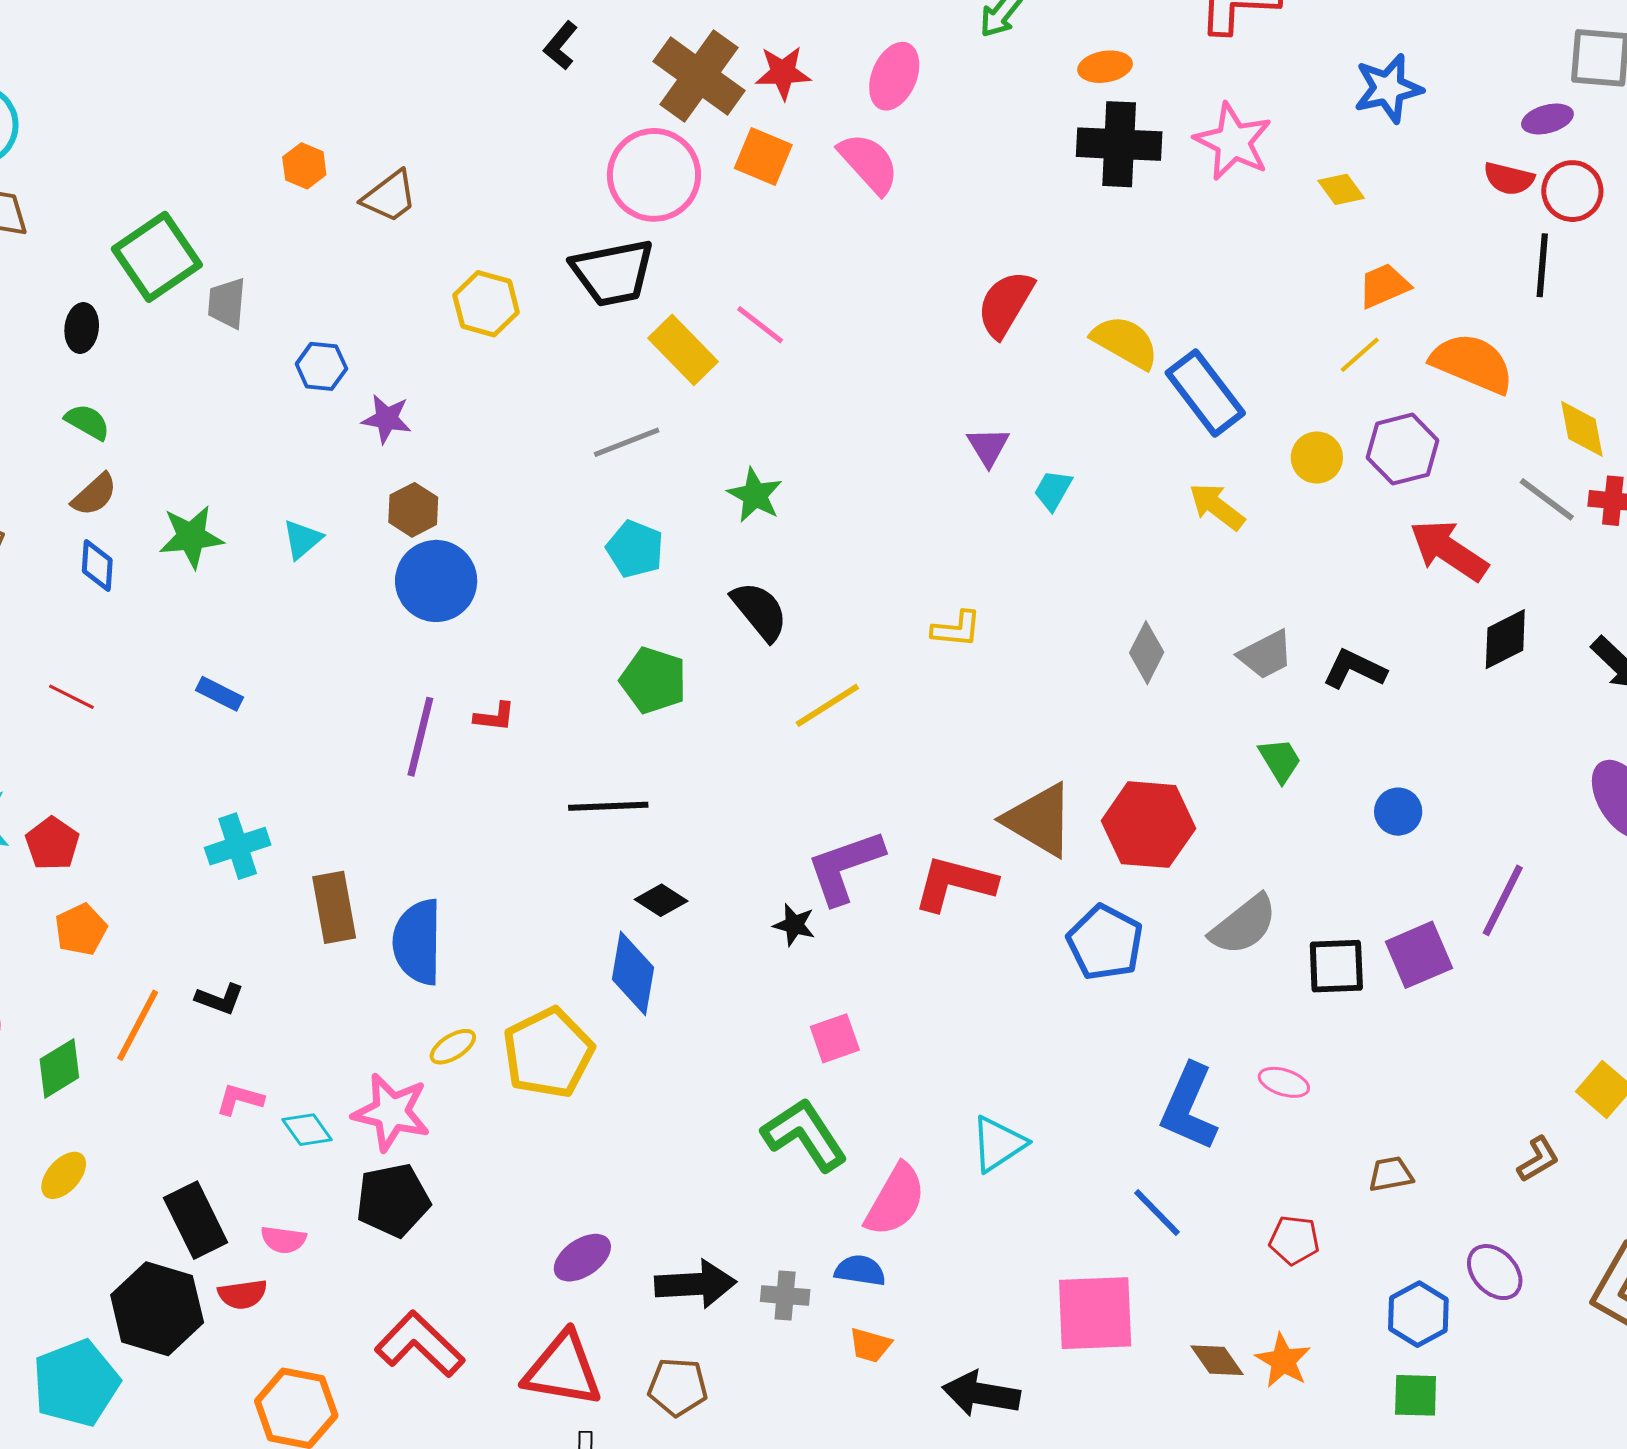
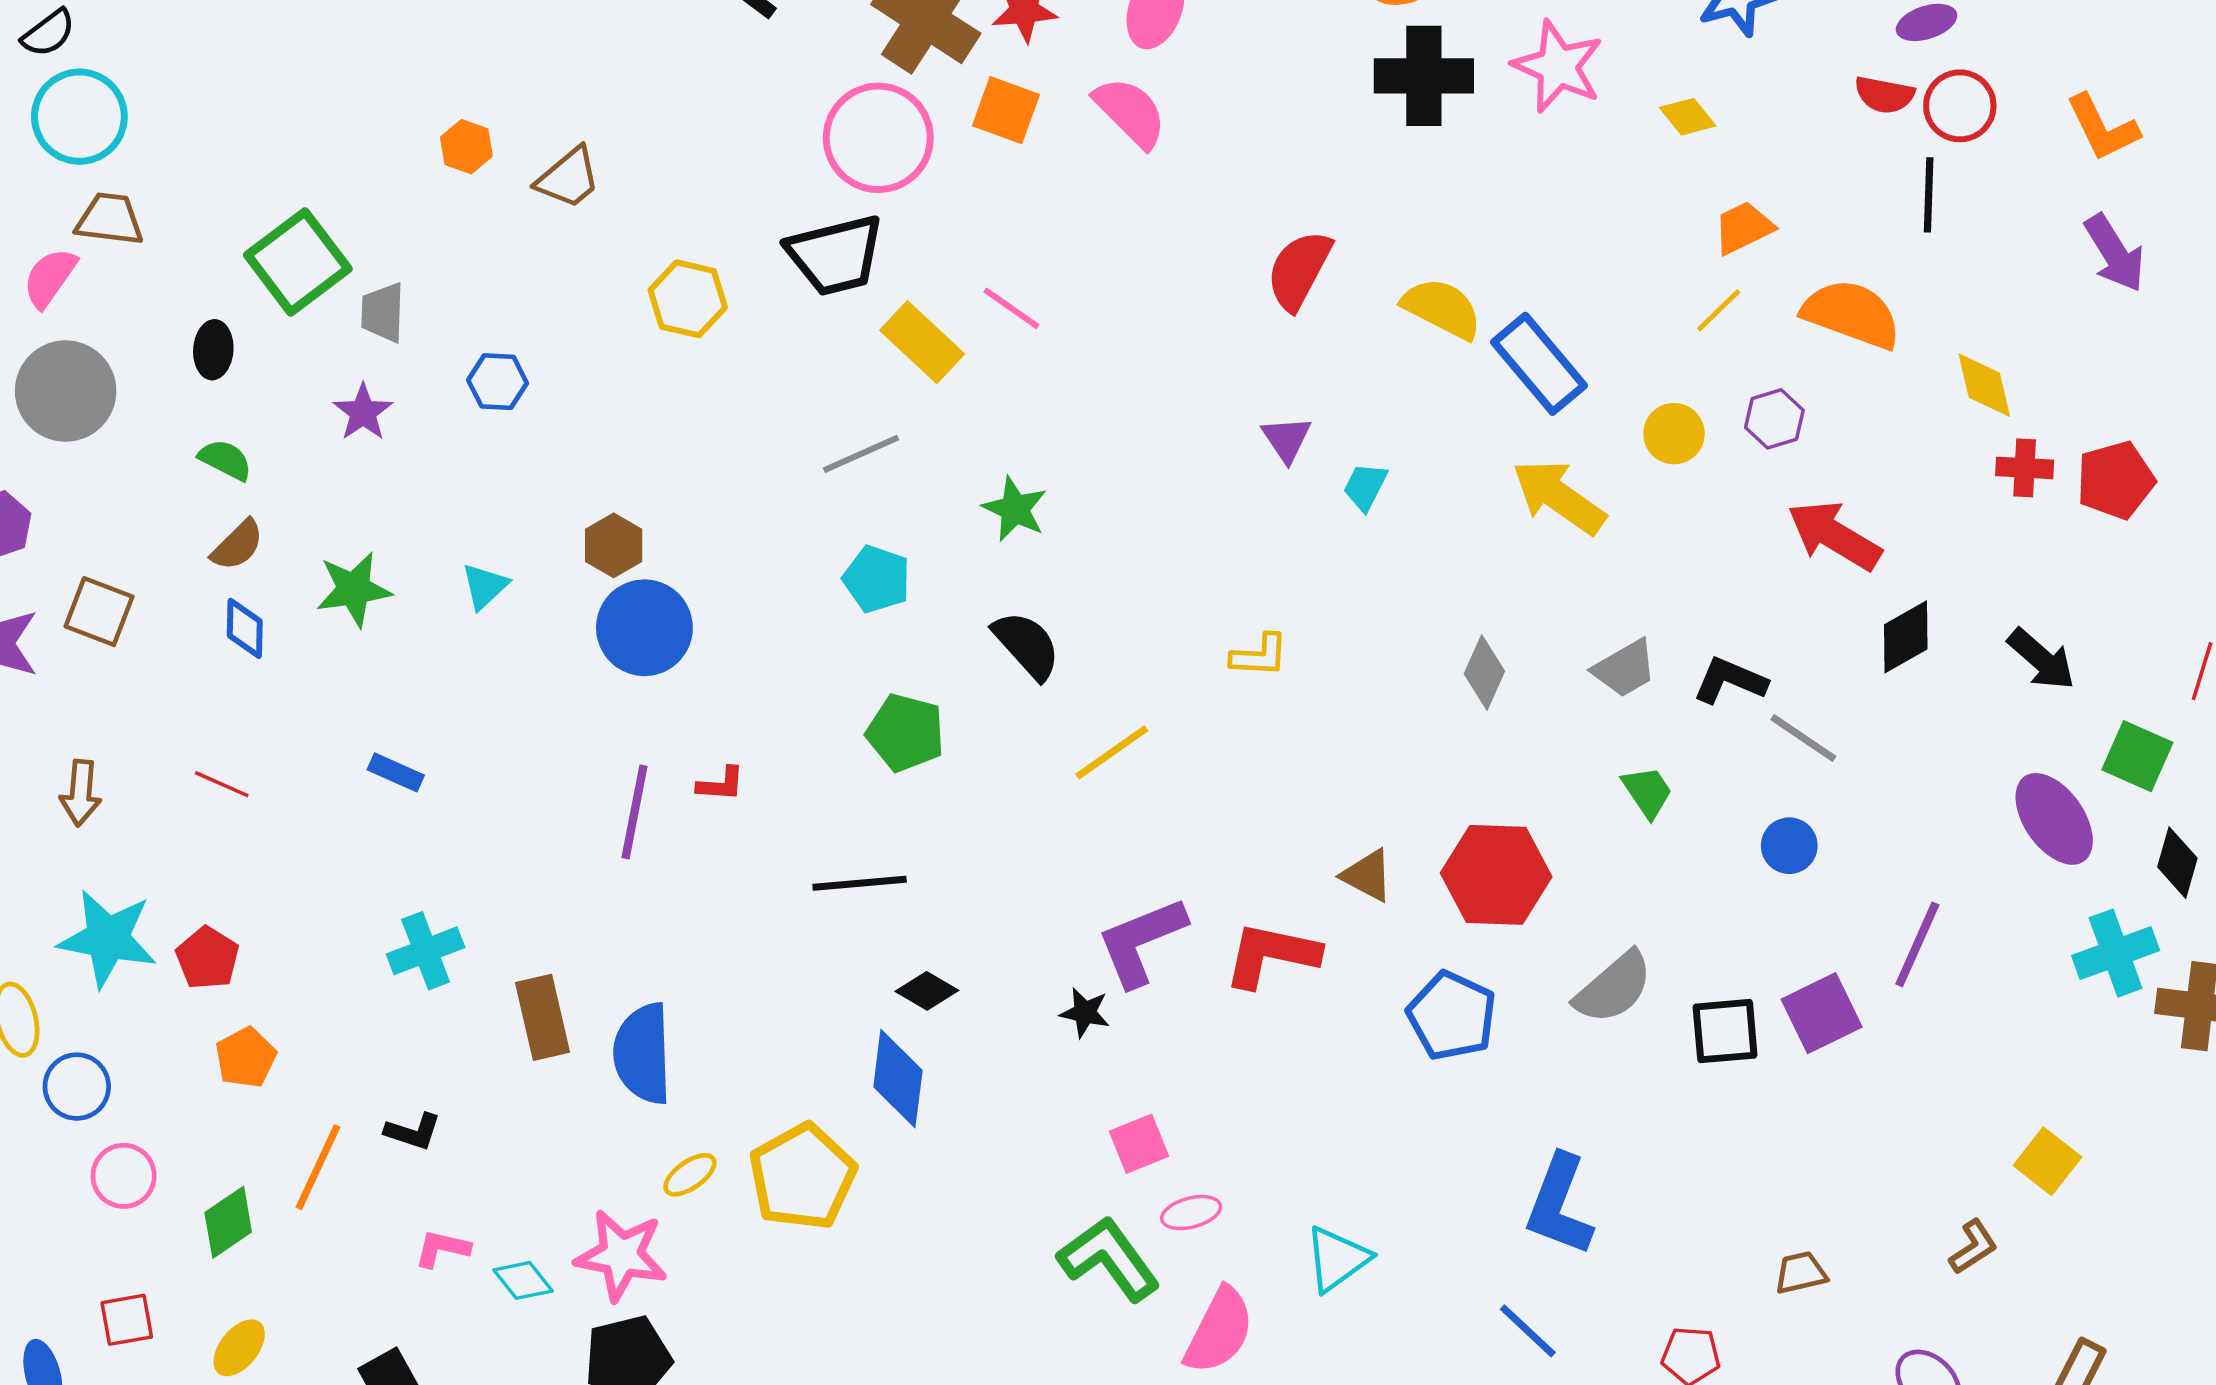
purple star: (387, 419) -> (363, 412), moved, turned 30
purple hexagon: (1403, 449) -> (1774, 419), size x0.7
gray line: (1547, 499) -> (1803, 738), moved
yellow arrow: (1217, 507) -> (1559, 497), size x1.4
brown triangle: (1039, 820) -> (1367, 875), size x0.6
pink ellipse: (1284, 1082) -> (1191, 1213), moved, turned -30

